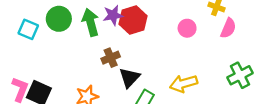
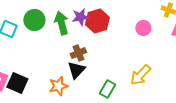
black triangle: (129, 78) -> (76, 70), moved
yellow arrow: (184, 84) -> (140, 75), turned -30

